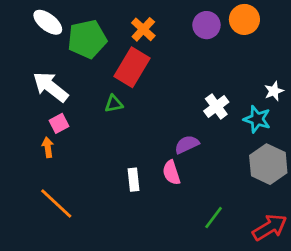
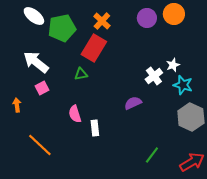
white star: (274, 91) -> (173, 65), moved
orange arrow: (48, 147) -> (17, 105), moved
pink semicircle: (171, 173) -> (75, 114), moved

